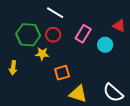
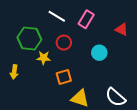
pink rectangle: (83, 34) -> (86, 19), moved
red circle: (53, 35) -> (64, 43), moved
cyan circle: (105, 45) -> (99, 53), moved

